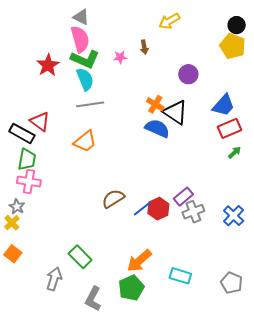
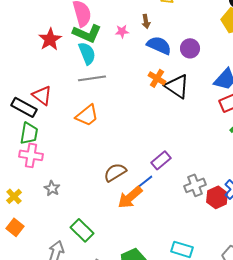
blue semicircle: (157, 128) -> (159, 45), moved
purple rectangle: (183, 197) -> (161, 160), moved
gray star: (17, 207) -> (52, 188), moved
red hexagon: (158, 209) -> (217, 197), moved
orange arrow: (139, 261) -> (130, 197), moved

